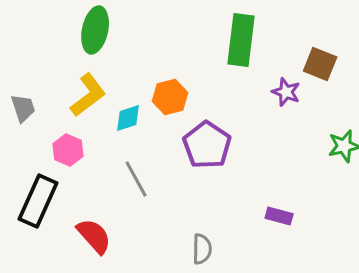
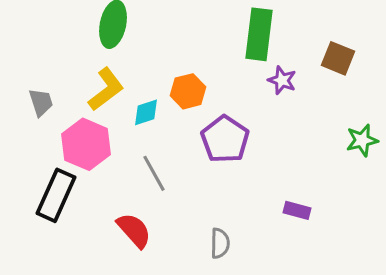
purple star: (286, 92) -> (282, 80), moved
pink hexagon: (68, 150) -> (86, 144), size x1.6
red semicircle: (94, 236) -> (134, 230), moved

